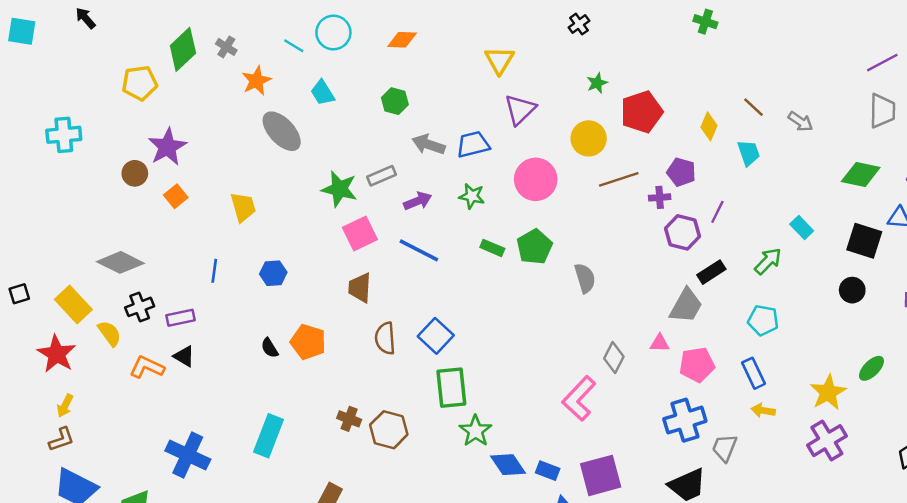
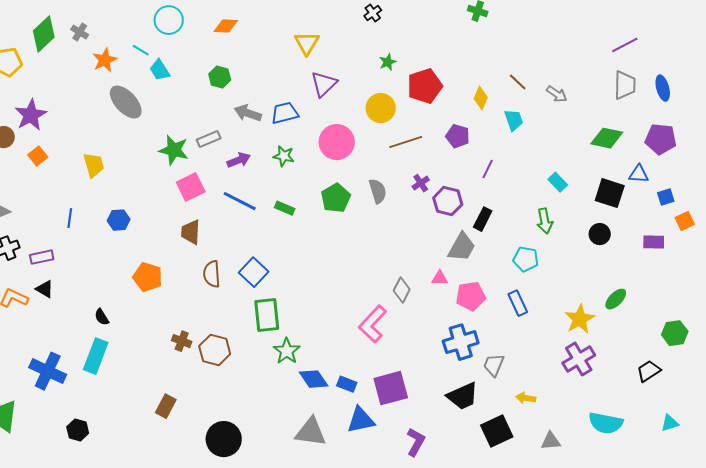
cyan line: (294, 46) -> (141, 50), moved
purple cross: (660, 197) -> (421, 183), moved, turned -30
purple hexagon: (682, 232) -> (448, 201), moved
green rectangle: (492, 248) -> (285, 208), moved
green arrow: (768, 261) -> (545, 221), moved, turned 125
black rectangle: (711, 272) -> (483, 219), turned -30
gray semicircle: (585, 278) -> (378, 191), moved
black semicircle: (270, 348) -> (102, 317), moved
yellow arrow: (763, 410) -> (526, 398), moved
cyan rectangle: (268, 436) -> (96, 356), moved

